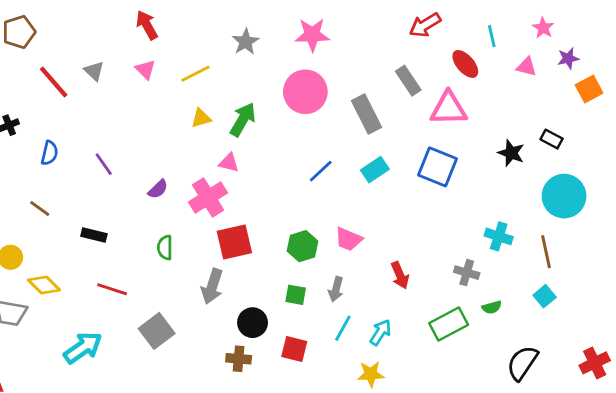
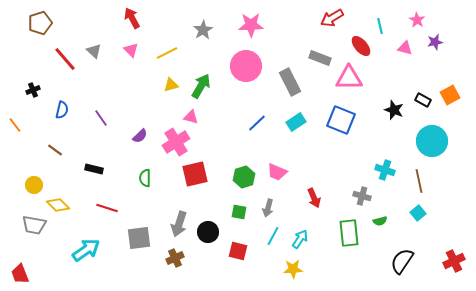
gray rectangle: (408, 81) -> (320, 58), turned -35
orange square: (589, 89) -> (450, 95), moved
gray arrow: (212, 286) -> (179, 224), moved
green rectangle: (449, 324) -> (349, 233), turned -68
gray square: (157, 331) -> (139, 238), turned 30
brown cross: (239, 359) -> (175, 258), moved, turned -30

